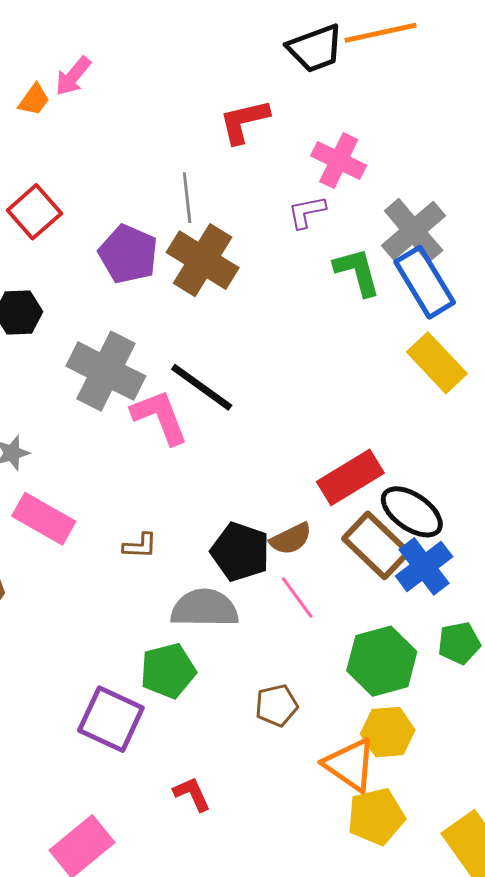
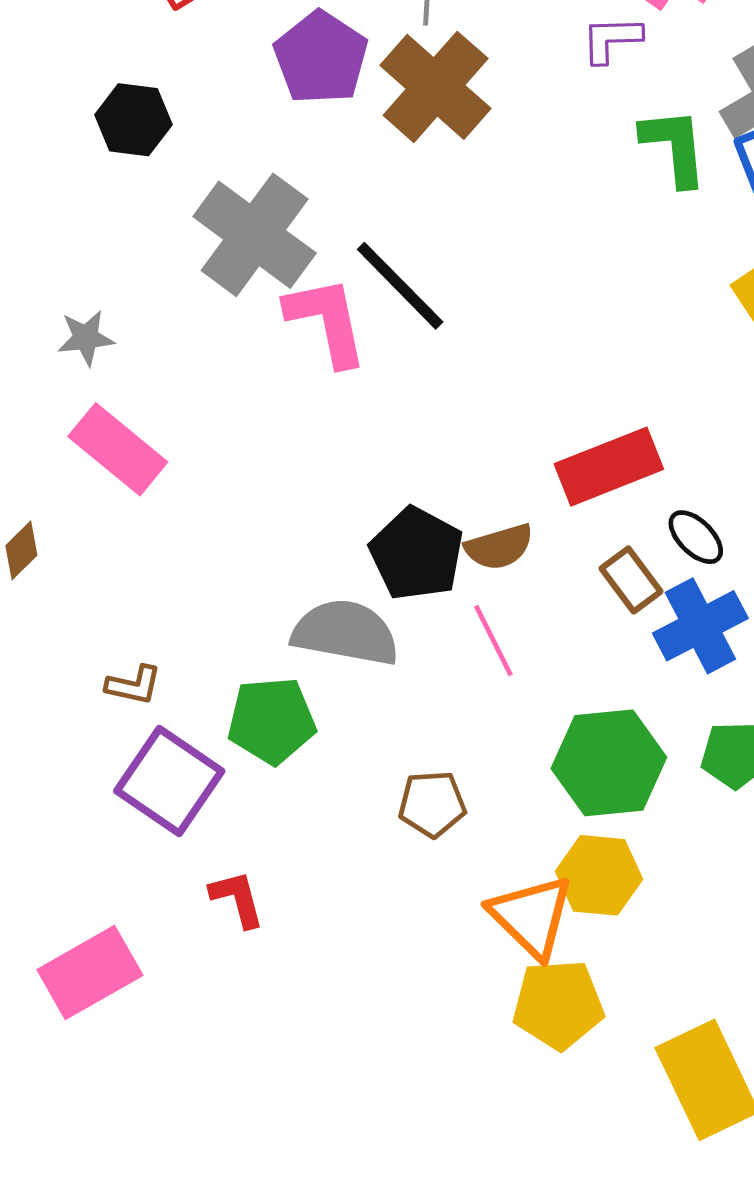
black ellipse: (412, 512) -> (696, 537), size x0.6
brown rectangle: (376, 545) -> (631, 580), size x0.6
brown L-shape: (140, 546) -> (134, 685), moved
red L-shape: (192, 794) -> (237, 899), moved

